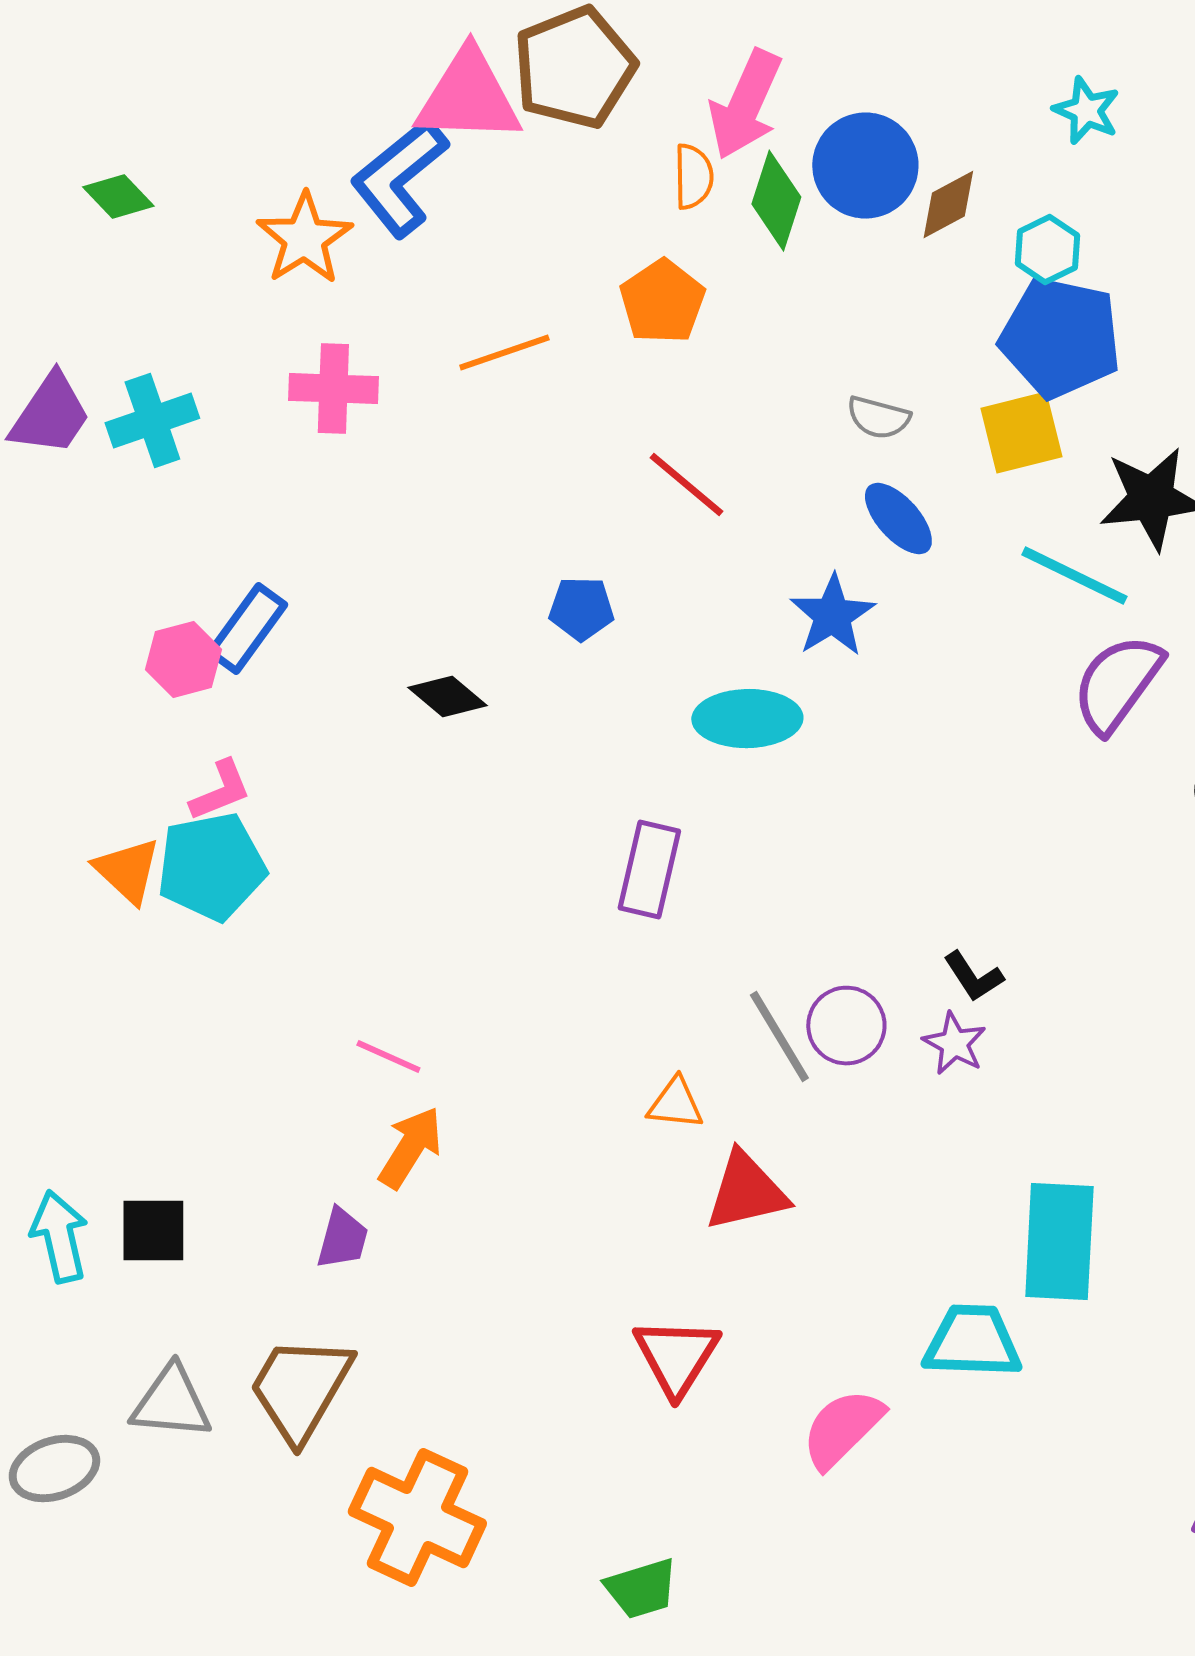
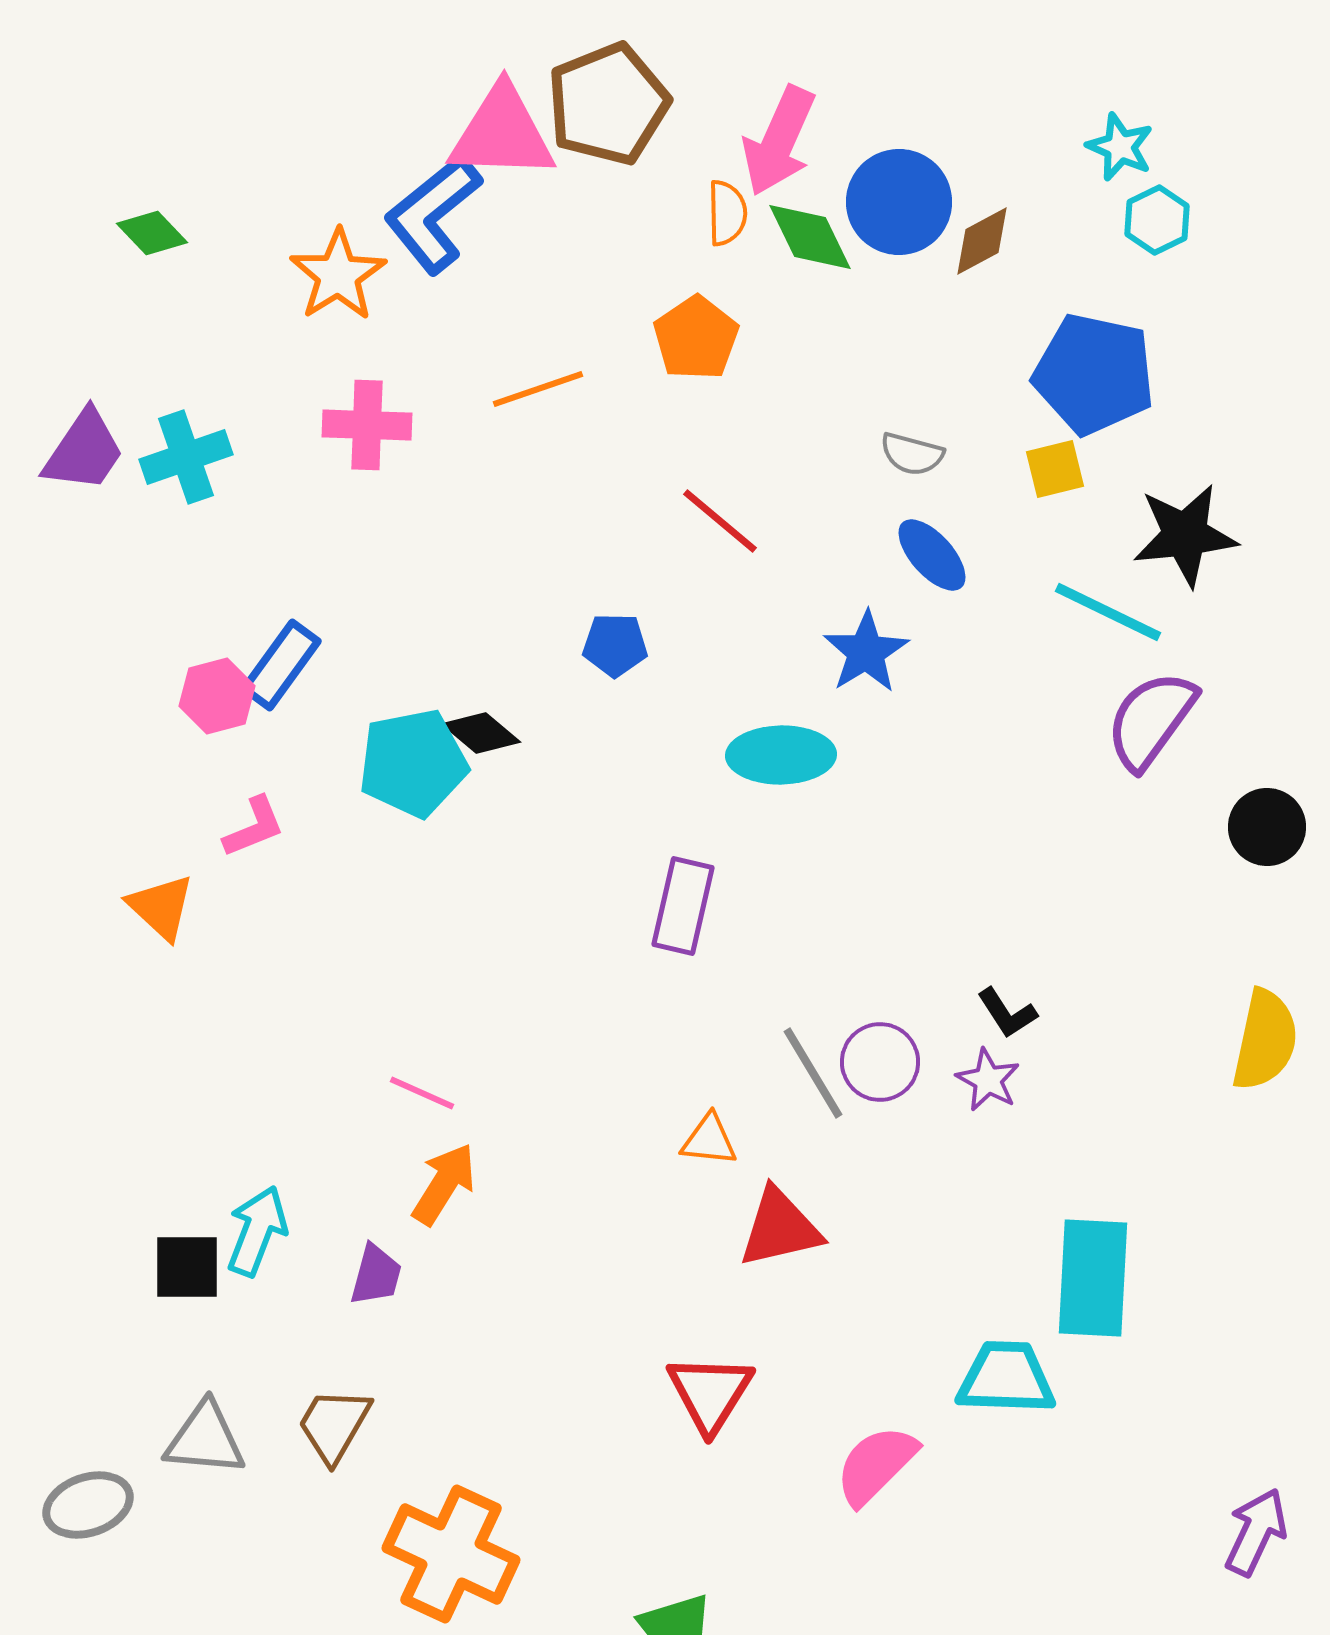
green diamond: (776, 201) -> (810, 237), turned -44
cyan hexagon: (1047, 250) -> (1157, 220), moved
yellow square: (1021, 433) -> (1055, 469), size x0.7
cyan pentagon: (211, 867) -> (413, 763), moved
cyan arrow: (59, 1237) -> (257, 1231), moved, turned 34
brown trapezoid: (300, 1389) -> (334, 1425), size x0.7

